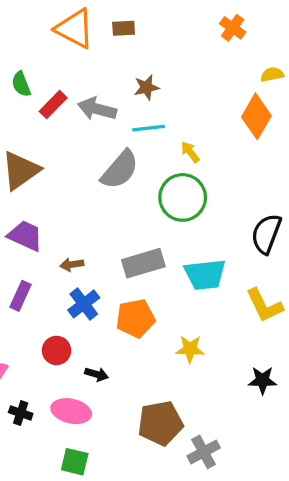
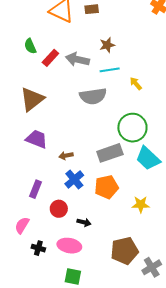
gray semicircle: (120, 170) -> (93, 96), turned 44
green circle: (183, 197) -> (132, 128), moved
cyan trapezoid: (205, 275) -> (148, 158), turned 52
purple rectangle: (20, 296) -> (35, 189), moved

